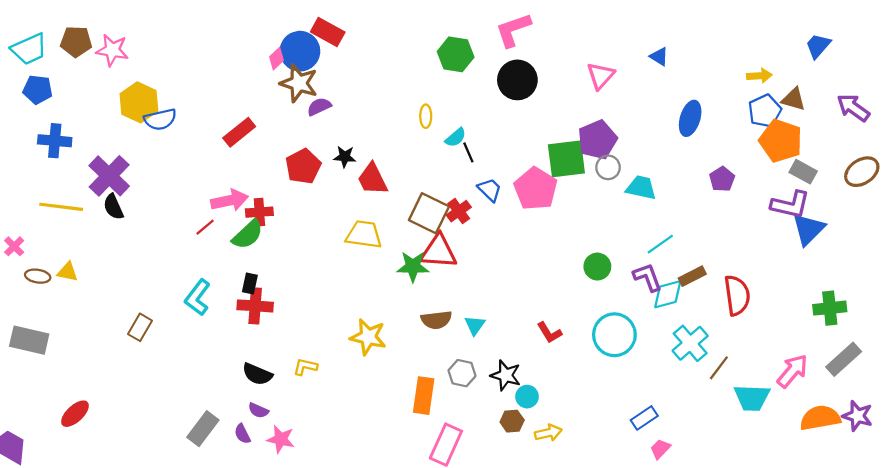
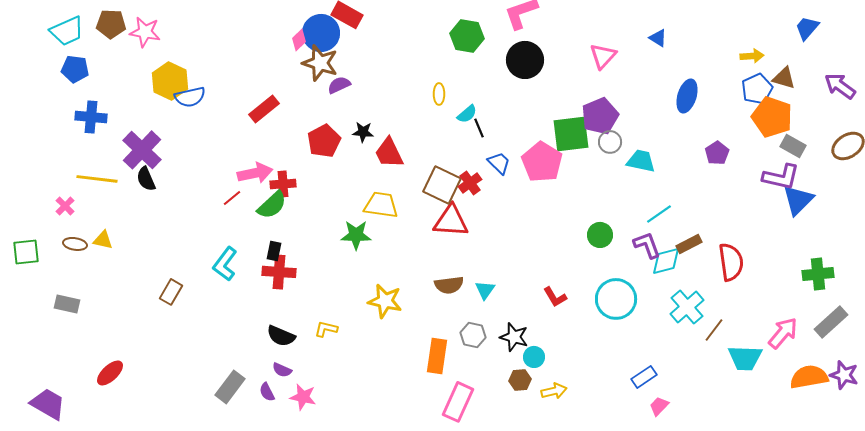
pink cross: (14, 246) -> (65, 206), moved
green star: (413, 267) -> (356, 235), moved
gray rectangle: (29, 340) -> (67, 304), size x0.7

